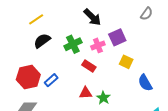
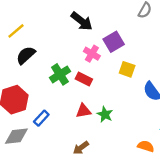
green cross: (73, 44) -> (60, 74), moved
pink cross: (98, 45) -> (92, 54), turned -32
blue rectangle: (51, 80) -> (41, 118), moved

